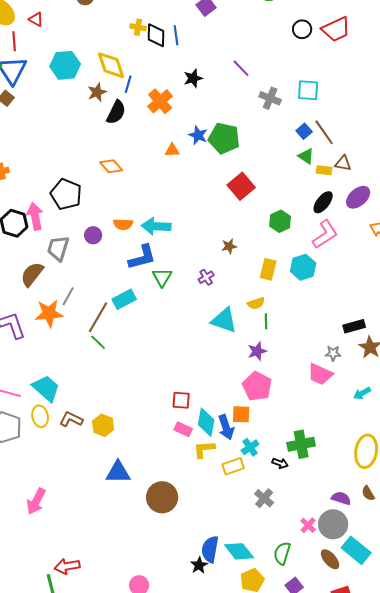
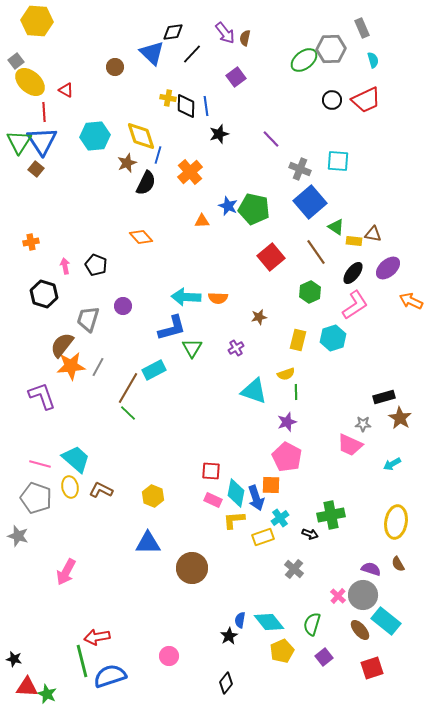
black star: (193, 78) -> (219, 134), moved
blue square: (304, 131) -> (310, 202), moved, size x2.0
brown line: (324, 132) -> (316, 252), moved
black pentagon: (66, 194) -> (96, 265), size x0.7
pink arrow: (35, 216) -> (65, 266), moved, size x0.6
orange semicircle: (123, 224) -> (218, 298), moved
orange star: (49, 313) -> (71, 366), moved
yellow hexagon: (103, 425) -> (153, 496), moved
blue semicircle: (210, 549) -> (240, 620), size x0.6

